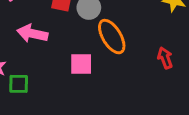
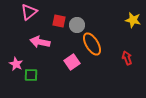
pink square: (81, 64) -> (72, 62), turned -35

